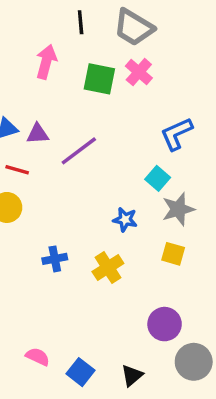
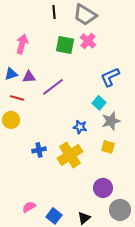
pink arrow: (46, 62) -> (22, 44), moved
yellow cross: (108, 267) -> (70, 155), size x1.4
pink semicircle: (38, 357) -> (29, 207), turned -56

